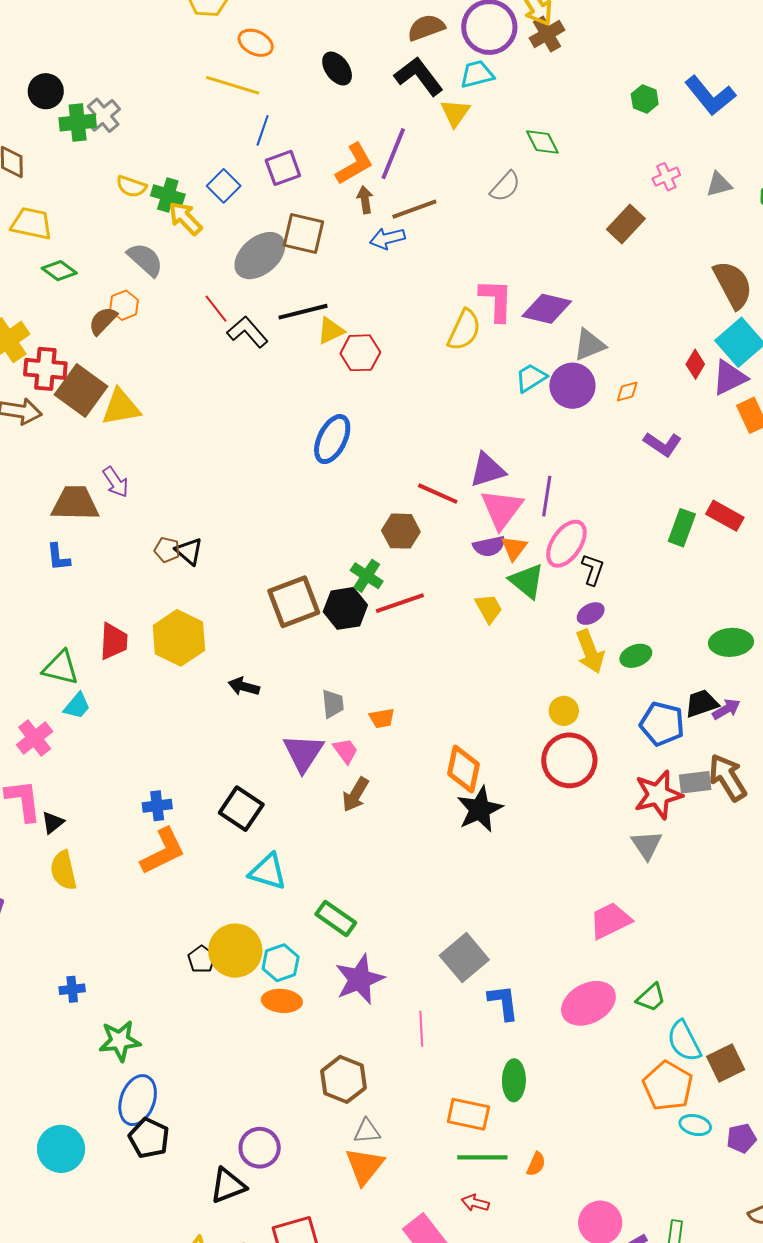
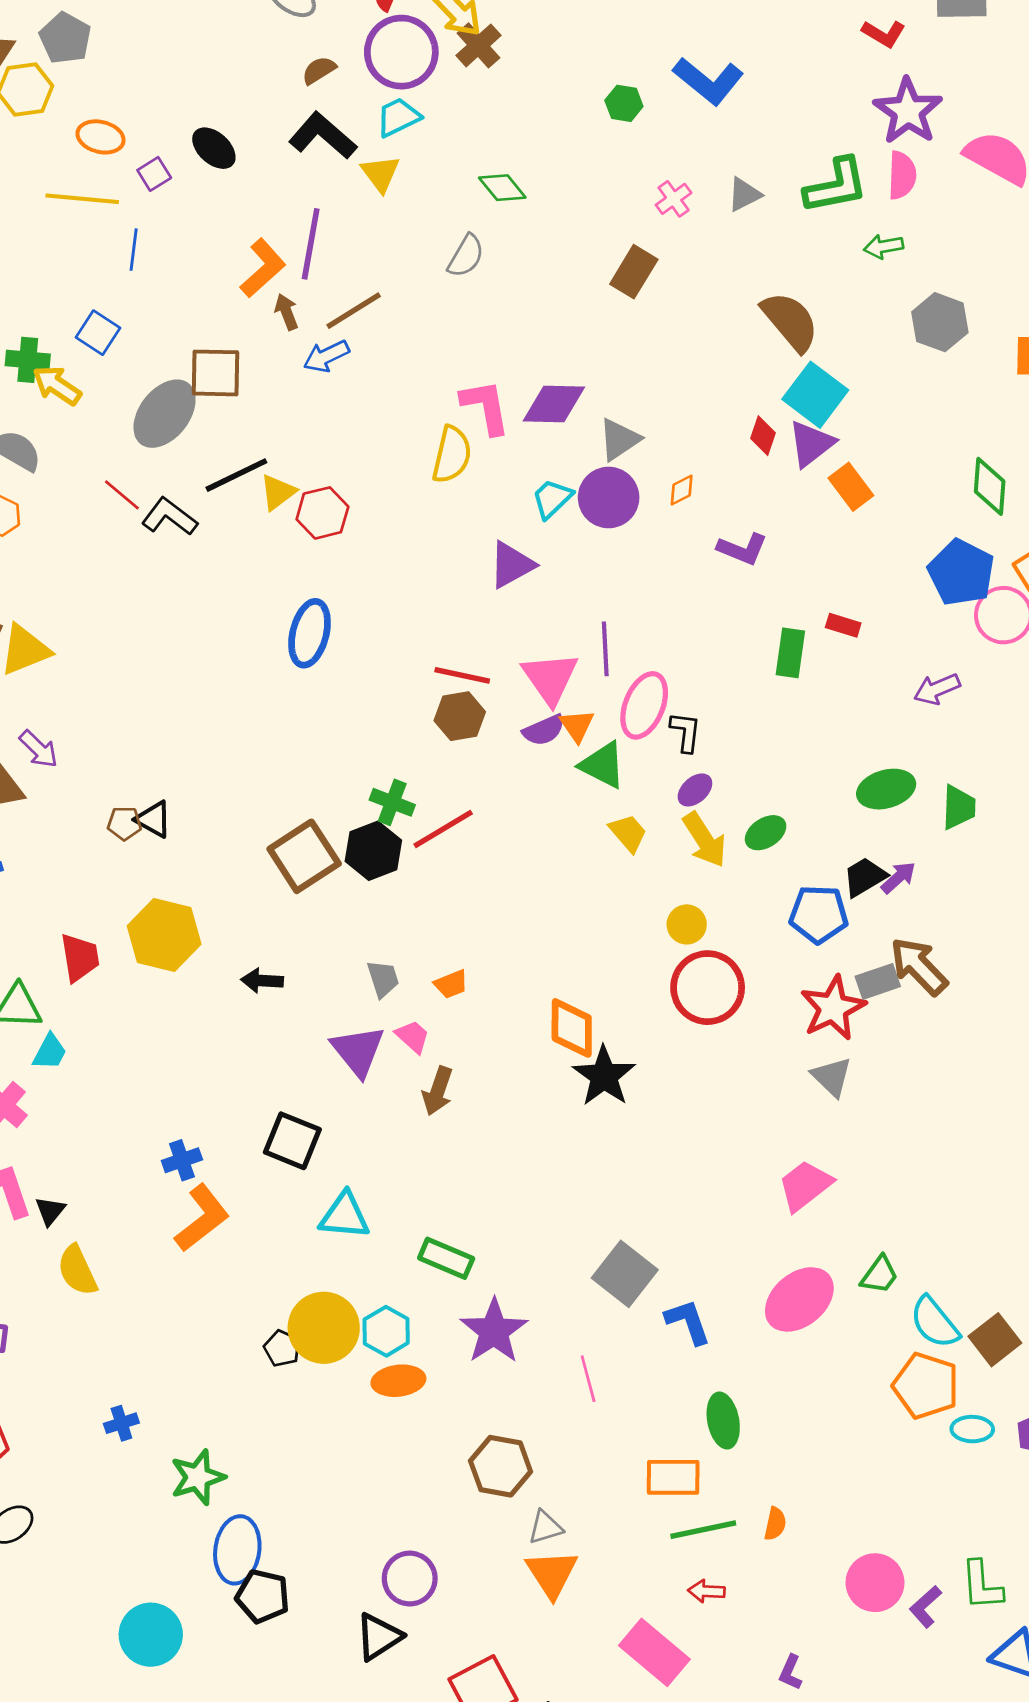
brown semicircle: (426, 28) -> (319, 70), size x0.7
purple square: (283, 168) -> (154, 174), moved, size x0.7
purple triangle: (487, 470) -> (512, 565), moved
red rectangle: (725, 516) -> (843, 625), size x0.7
brown hexagon: (401, 531) -> (460, 716), moved
yellow trapezoid: (489, 608) -> (628, 833), moved

